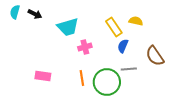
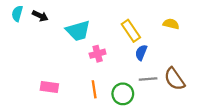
yellow semicircle: (136, 21) -> (171, 24), moved
brown semicircle: (155, 56) -> (174, 79), moved
green circle: (107, 82) -> (123, 94), size x0.7

